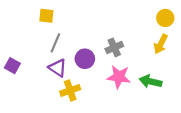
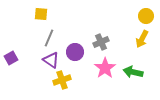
purple square: (12, 66) -> (11, 58), turned 32
pink star: (119, 77) -> (105, 68), turned 30

